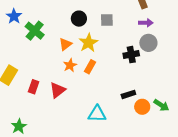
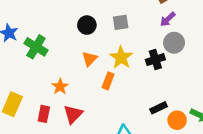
purple arrow: (146, 23) -> (168, 19), turned 144
yellow star: (88, 43) -> (121, 57), moved
orange triangle: (65, 44) -> (90, 59), moved
orange star: (70, 65) -> (60, 87), moved

